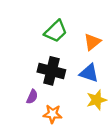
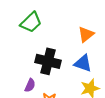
green trapezoid: (56, 31) -> (31, 22), moved

